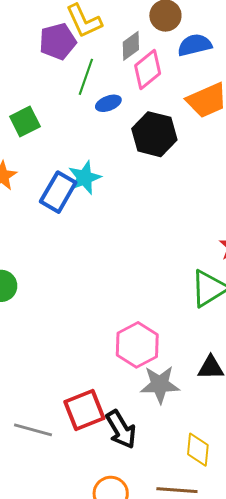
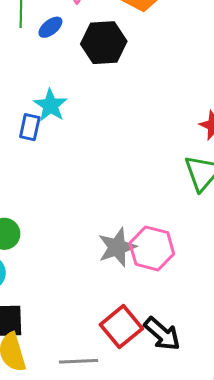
blue rectangle: (58, 192) -> (30, 127), size x0.7
gray star: (160, 384) -> (117, 247), moved

